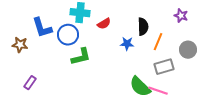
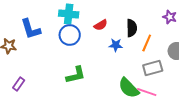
red semicircle: (104, 24) -> (101, 25), moved
blue circle: (68, 35) -> (70, 35), moved
green L-shape: (81, 57) -> (76, 75), moved

